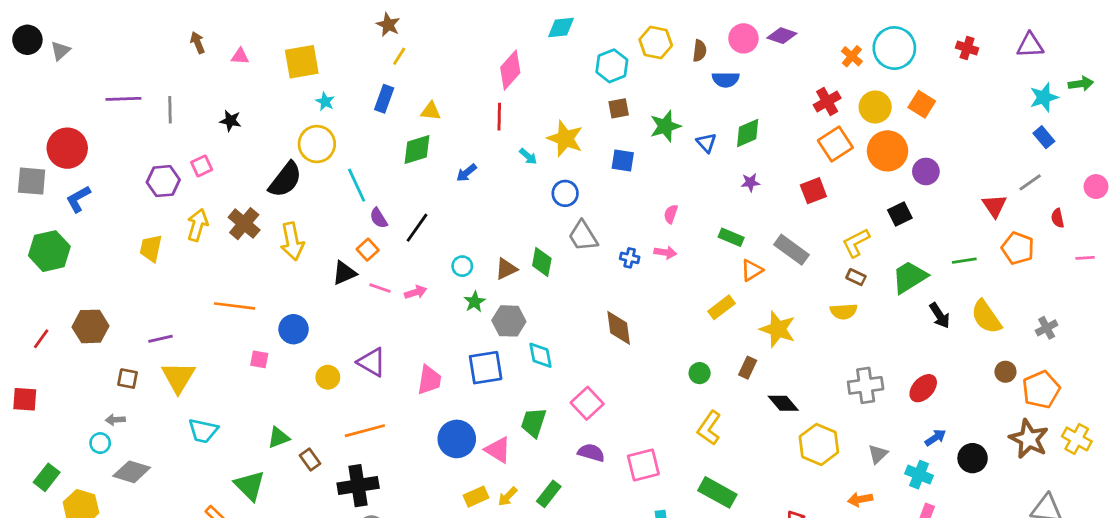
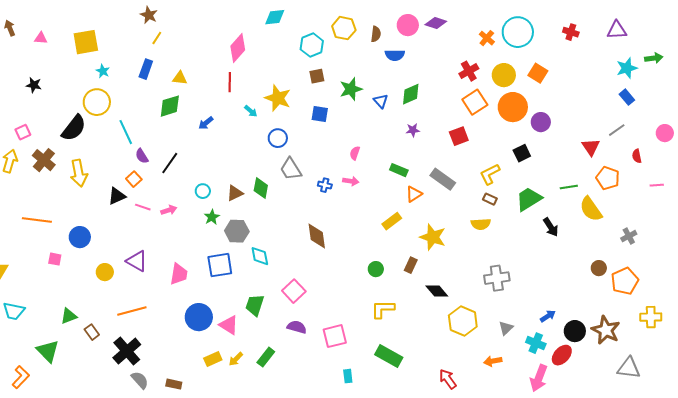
pink square: (202, 166) -> (23, 132), moved
yellow semicircle: (986, 317) -> (591, 209), moved
red ellipse: (923, 388) -> (562, 355), moved
yellow L-shape: (709, 428) -> (383, 309), turned 55
brown star: (1029, 439) -> (606, 330), moved
yellow cross: (1077, 439) -> (651, 317), turned -30
black cross: (358, 486) -> (127, 351), turned -32

